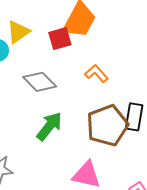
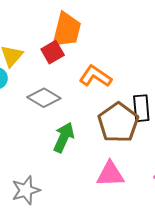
orange L-shape: (96, 74) -> (95, 76), size x1.4

